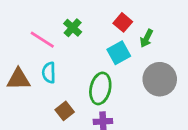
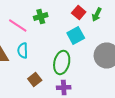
green cross: (73, 28) -> (41, 16), turned 32
green arrow: (147, 38) -> (97, 14), moved

